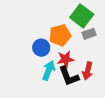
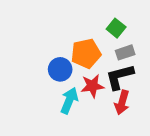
green square: (82, 16) -> (116, 28), size x0.6
black L-shape: (69, 76) -> (120, 77), moved, turned 95

